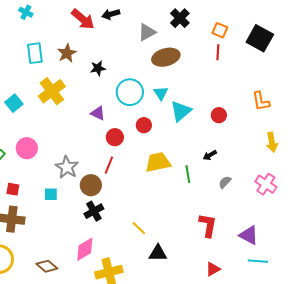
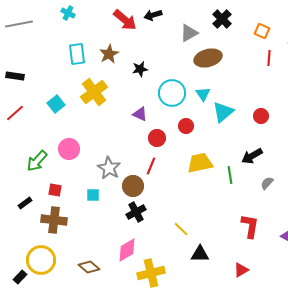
red line: (218, 52) -> (269, 58), moved
black arrow: (210, 155) -> (252, 156), size x1.5
red triangle: (213, 269) -> (241, 270), moved

